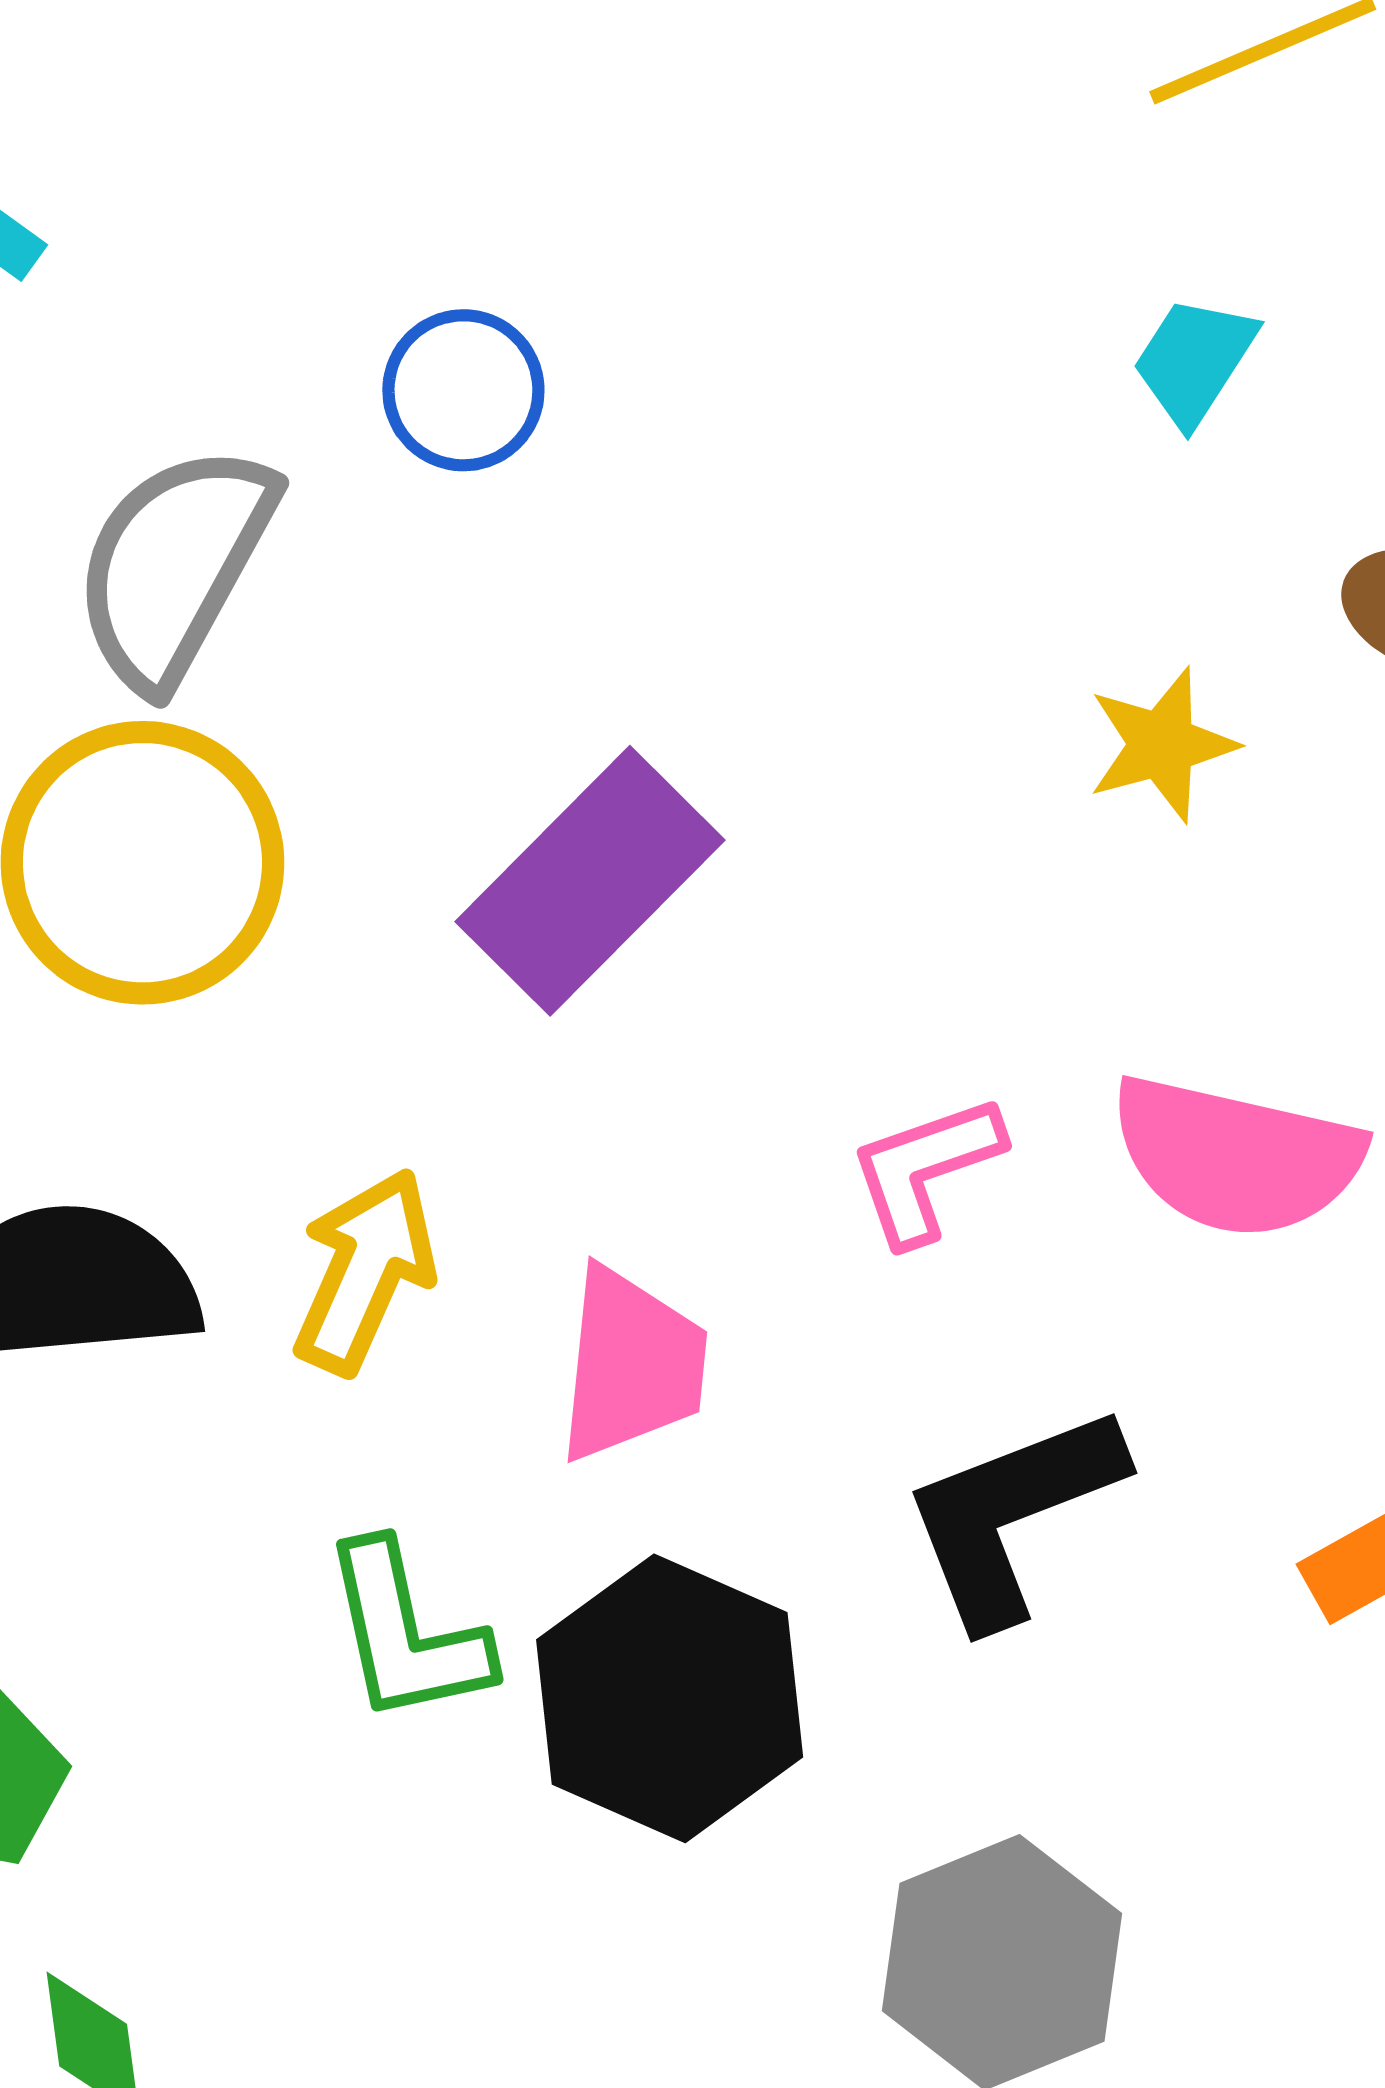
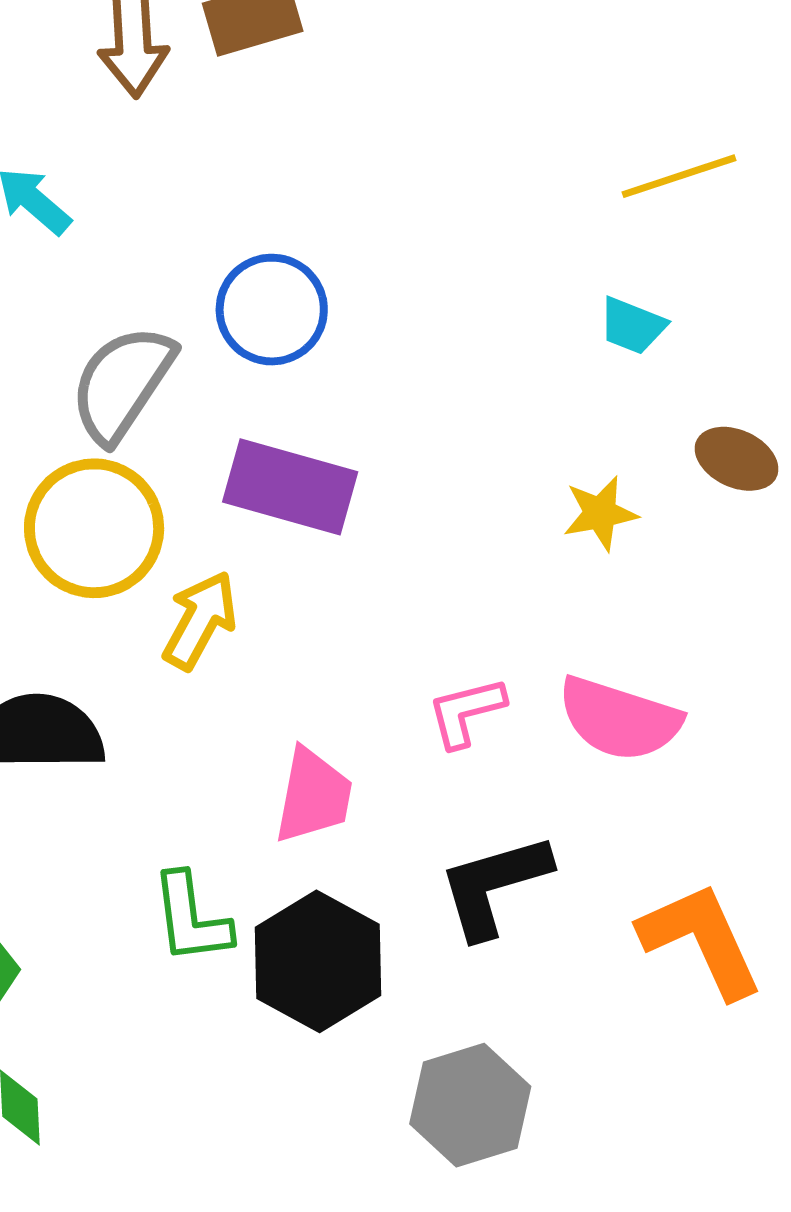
cyan trapezoid: (1194, 361) -> (632, 326), turned -106
blue circle: (463, 390) -> (272, 310), size x1.4
purple rectangle: (590, 881) -> (290, 487), moved, turned 56
yellow arrow: (365, 1271) -> (200, 620), moved

